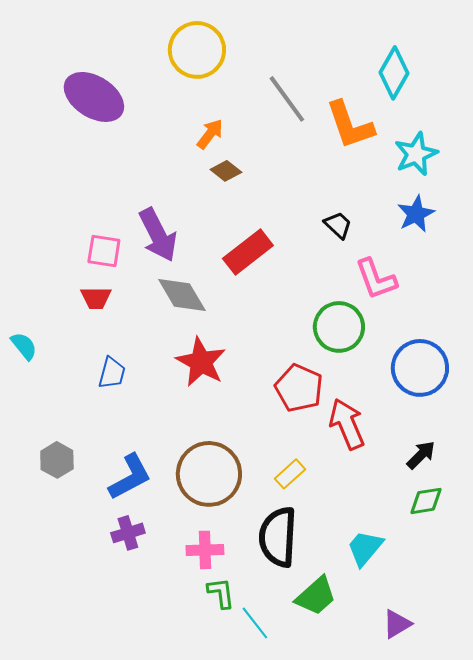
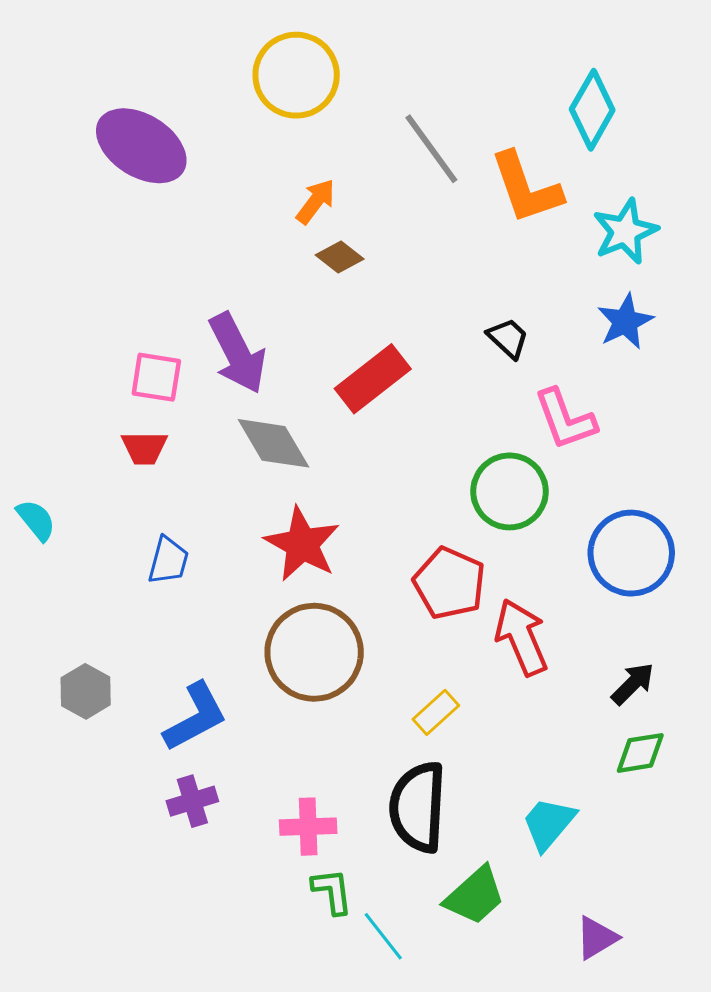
brown circle: (209, 474) -> (314, 652), moved

